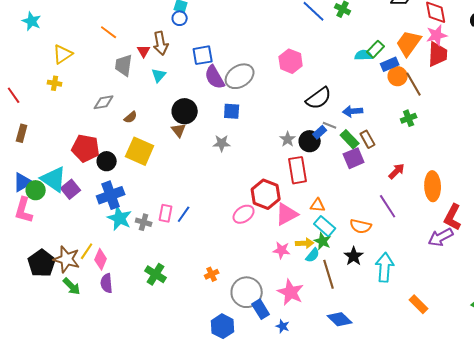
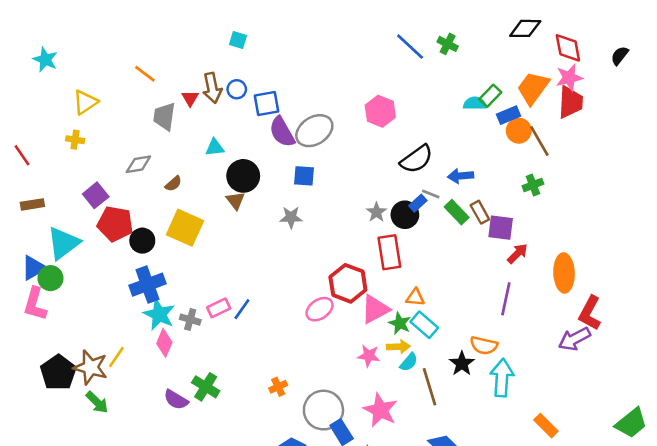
blue circle: (180, 18) -> (237, 89), moved
cyan triangle: (159, 75) -> (215, 147), moved, turned 42
brown rectangle: (22, 133) -> (32, 204), turned 66
purple square: (354, 158) -> (501, 228), moved, turned 30
cyan triangle: (54, 179) -> (63, 243), moved, turned 48
purple square: (71, 189) -> (96, 195), moved
purple line: (388, 206) -> (506, 299), turned 45
pink rectangle: (166, 213) -> (219, 308), turned 54
orange semicircle: (361, 226) -> (484, 345), moved
green star: (323, 241) -> (400, 323), moved
pink diamond: (101, 259) -> (164, 343), moved
purple semicircle: (107, 283) -> (176, 400), moved, turned -54

